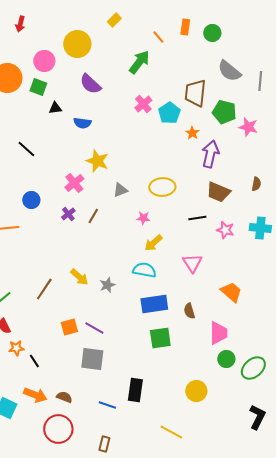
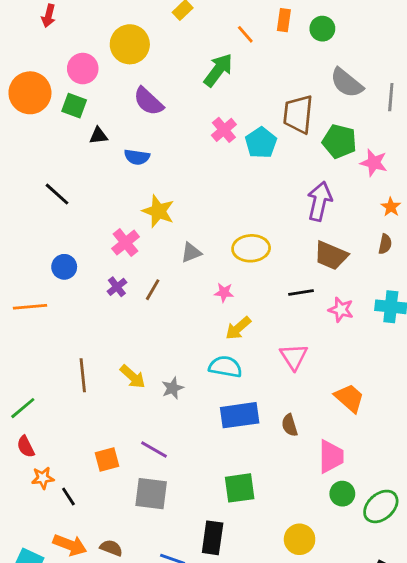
orange star: (192, 133) -> (391, 207), moved
brown line: (44, 289) -> (83, 375), moved, turned -40
orange square: (69, 327) -> (107, 459), moved
green square: (160, 338) -> (240, 488), moved

